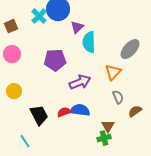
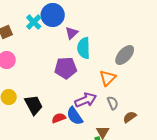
purple pentagon: (55, 60) -> (66, 68), moved
purple arrow: (80, 82) -> (86, 100), moved
blue semicircle: (80, 110) -> (75, 116), turned -132
black trapezoid: (39, 115) -> (34, 105), moved

